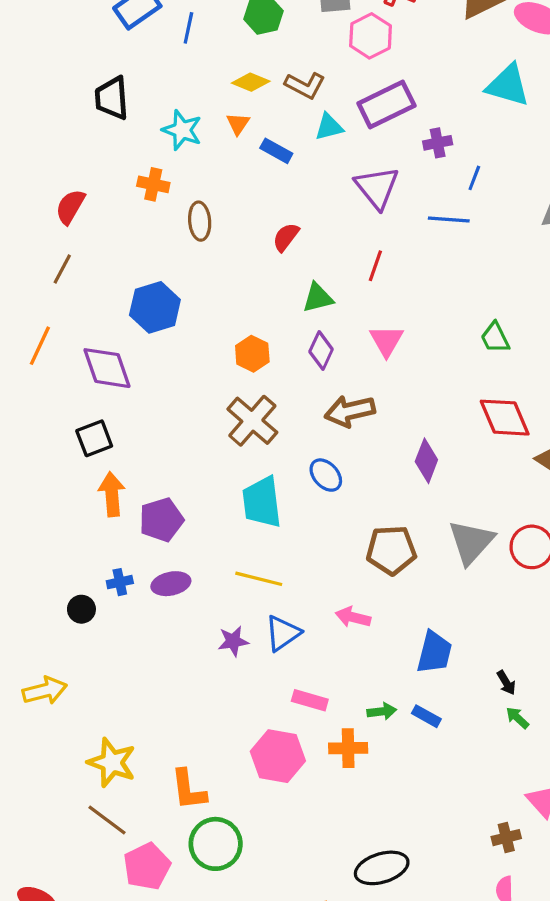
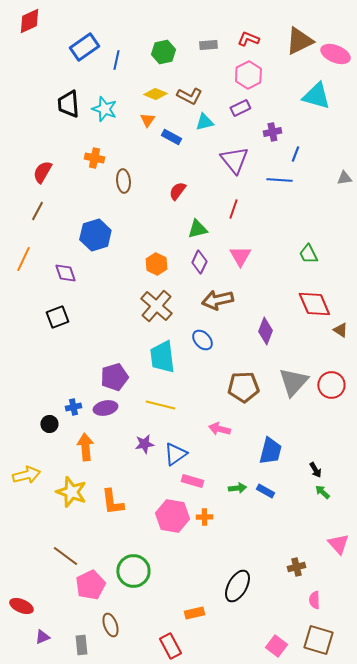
pink hexagon: (371, 36) -> (248, 75), moved
purple rectangle: (386, 105) -> (240, 108), size x0.6
cyan star: (182, 130) -> (104, 109), moved
purple diamond: (107, 368) -> (65, 273), size x0.7
orange arrow: (112, 494) -> (85, 447), moved
purple pentagon: (161, 520) -> (114, 377), moved
blue triangle: (283, 633) -> (175, 454), moved
orange cross: (348, 748) -> (204, 517), moved, size x0.7
yellow star: (112, 763) -> (71, 492), moved
orange L-shape: (188, 790) -> (112, 502), moved
brown cross: (506, 838) -> (296, 567), moved
black ellipse: (382, 868) -> (237, 586), turned -44

